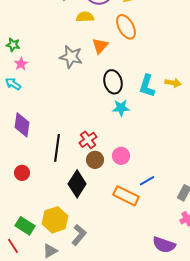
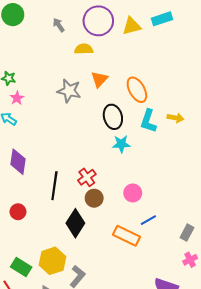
orange ellipse: (126, 27) -> (137, 90), moved
pink circle: (121, 156) -> (133, 193), moved

